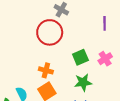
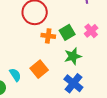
orange cross: (46, 70) -> (48, 36), moved

